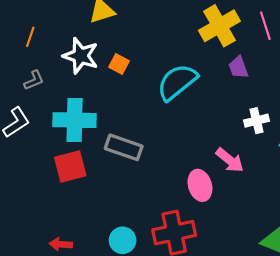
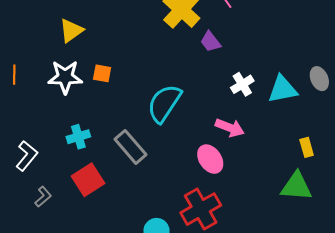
gray L-shape: (34, 80) -> (43, 197), moved
cyan semicircle: (177, 82) -> (164, 103), moved
cyan cross: (75, 120) -> (78, 137), size x0.6
gray rectangle: (124, 147) -> (130, 147), turned 48

